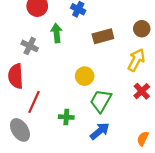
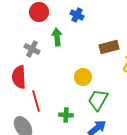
brown rectangle: (103, 36) -> (109, 47), moved
red line: (34, 102) -> (36, 101), turned -40

